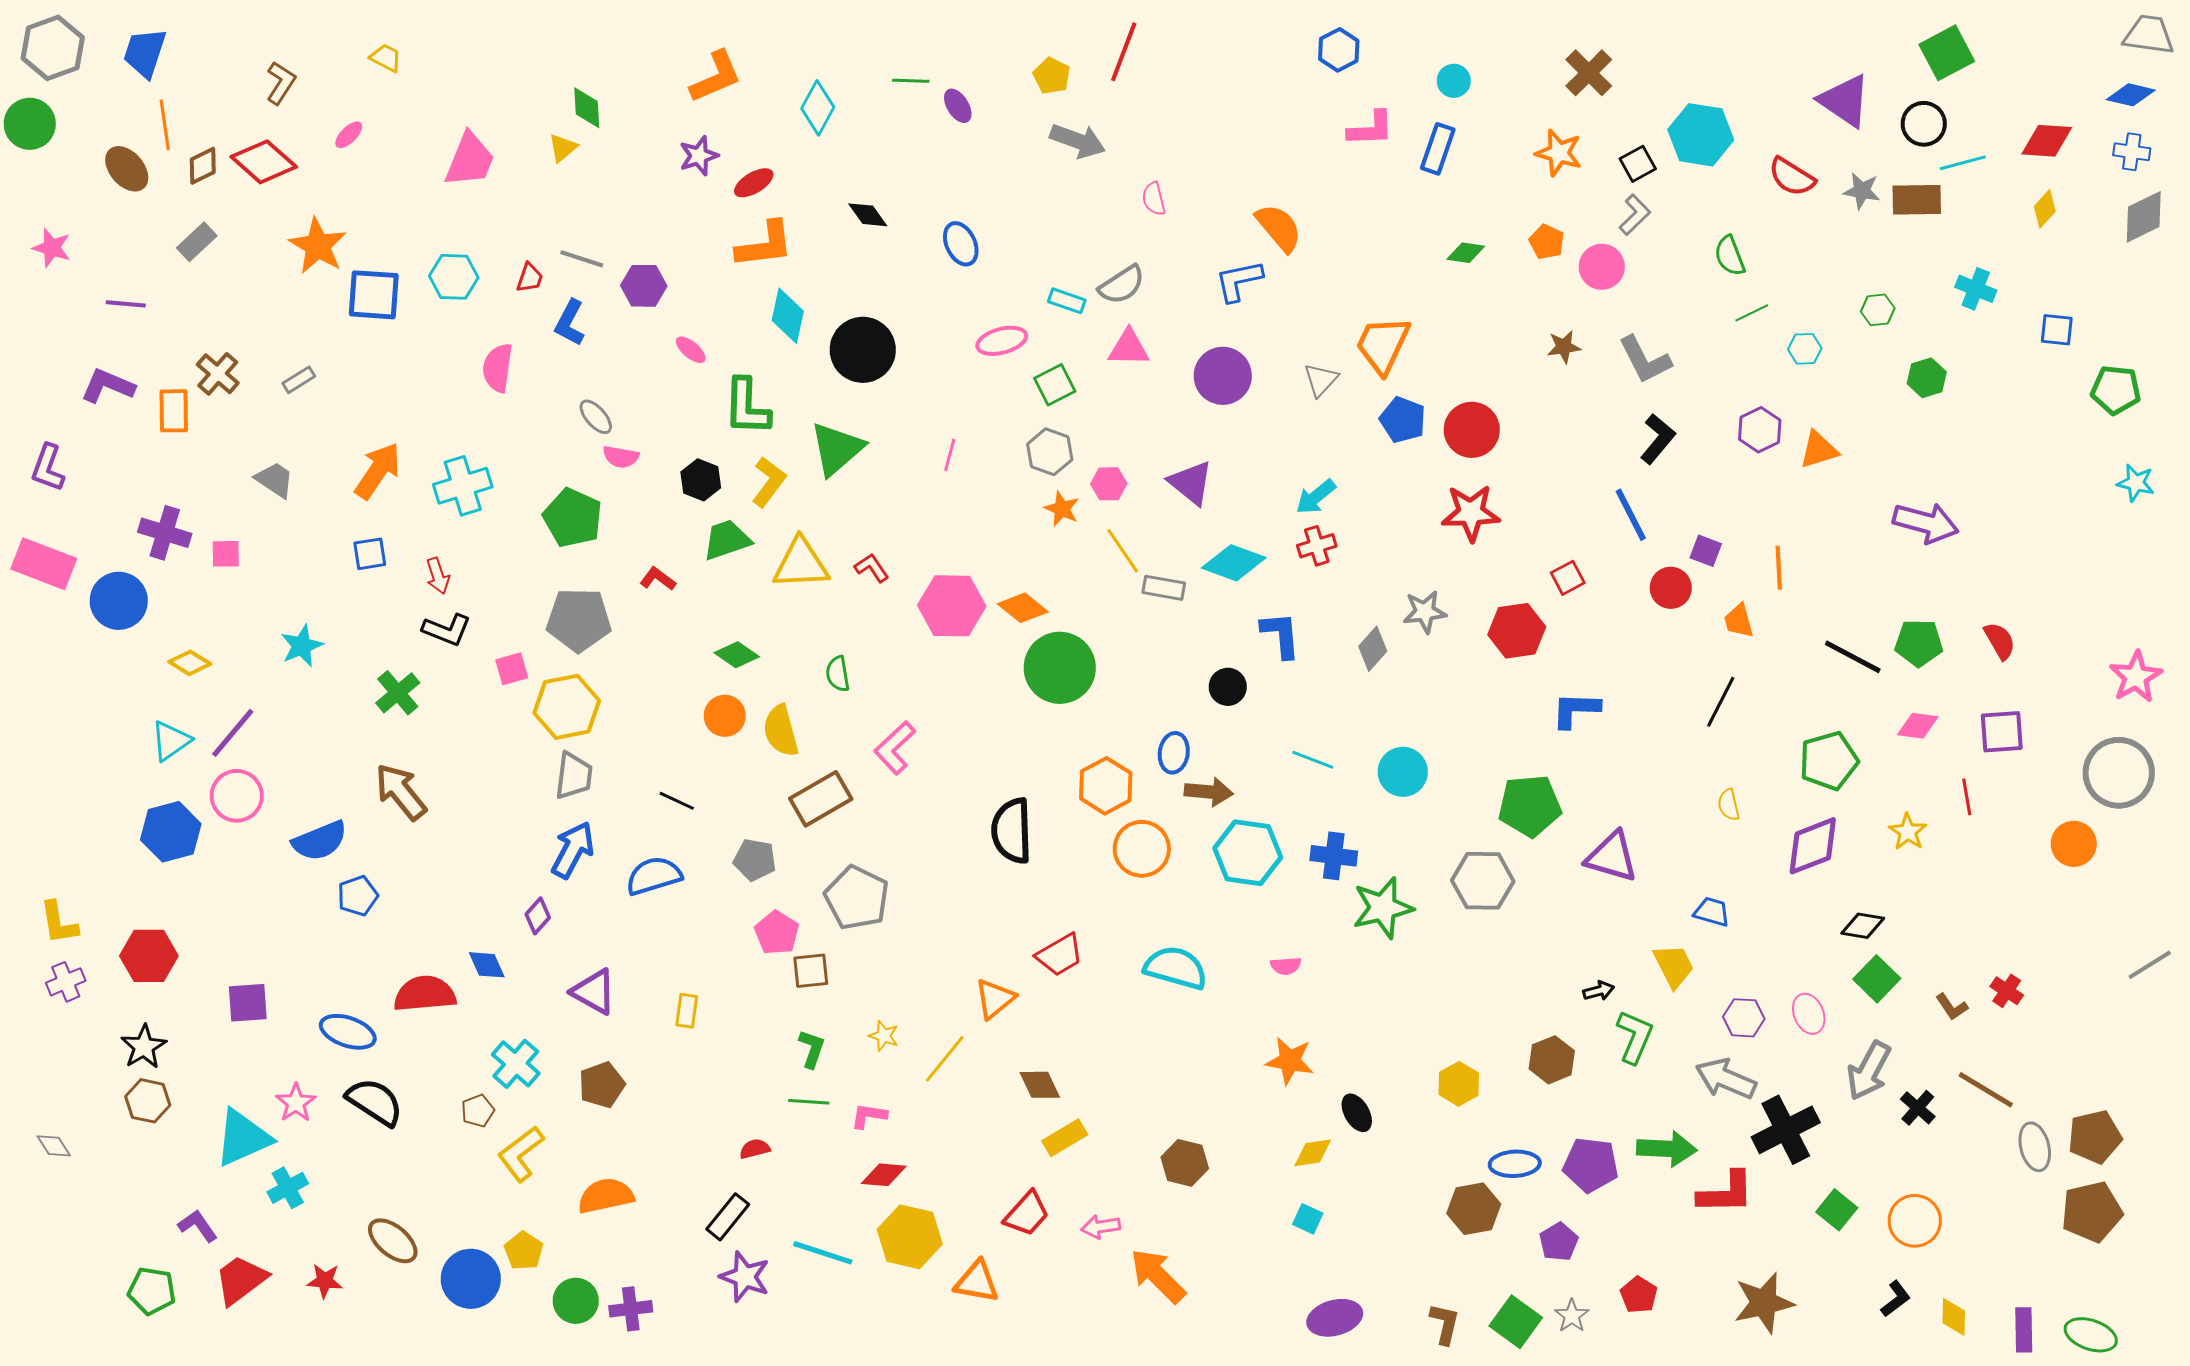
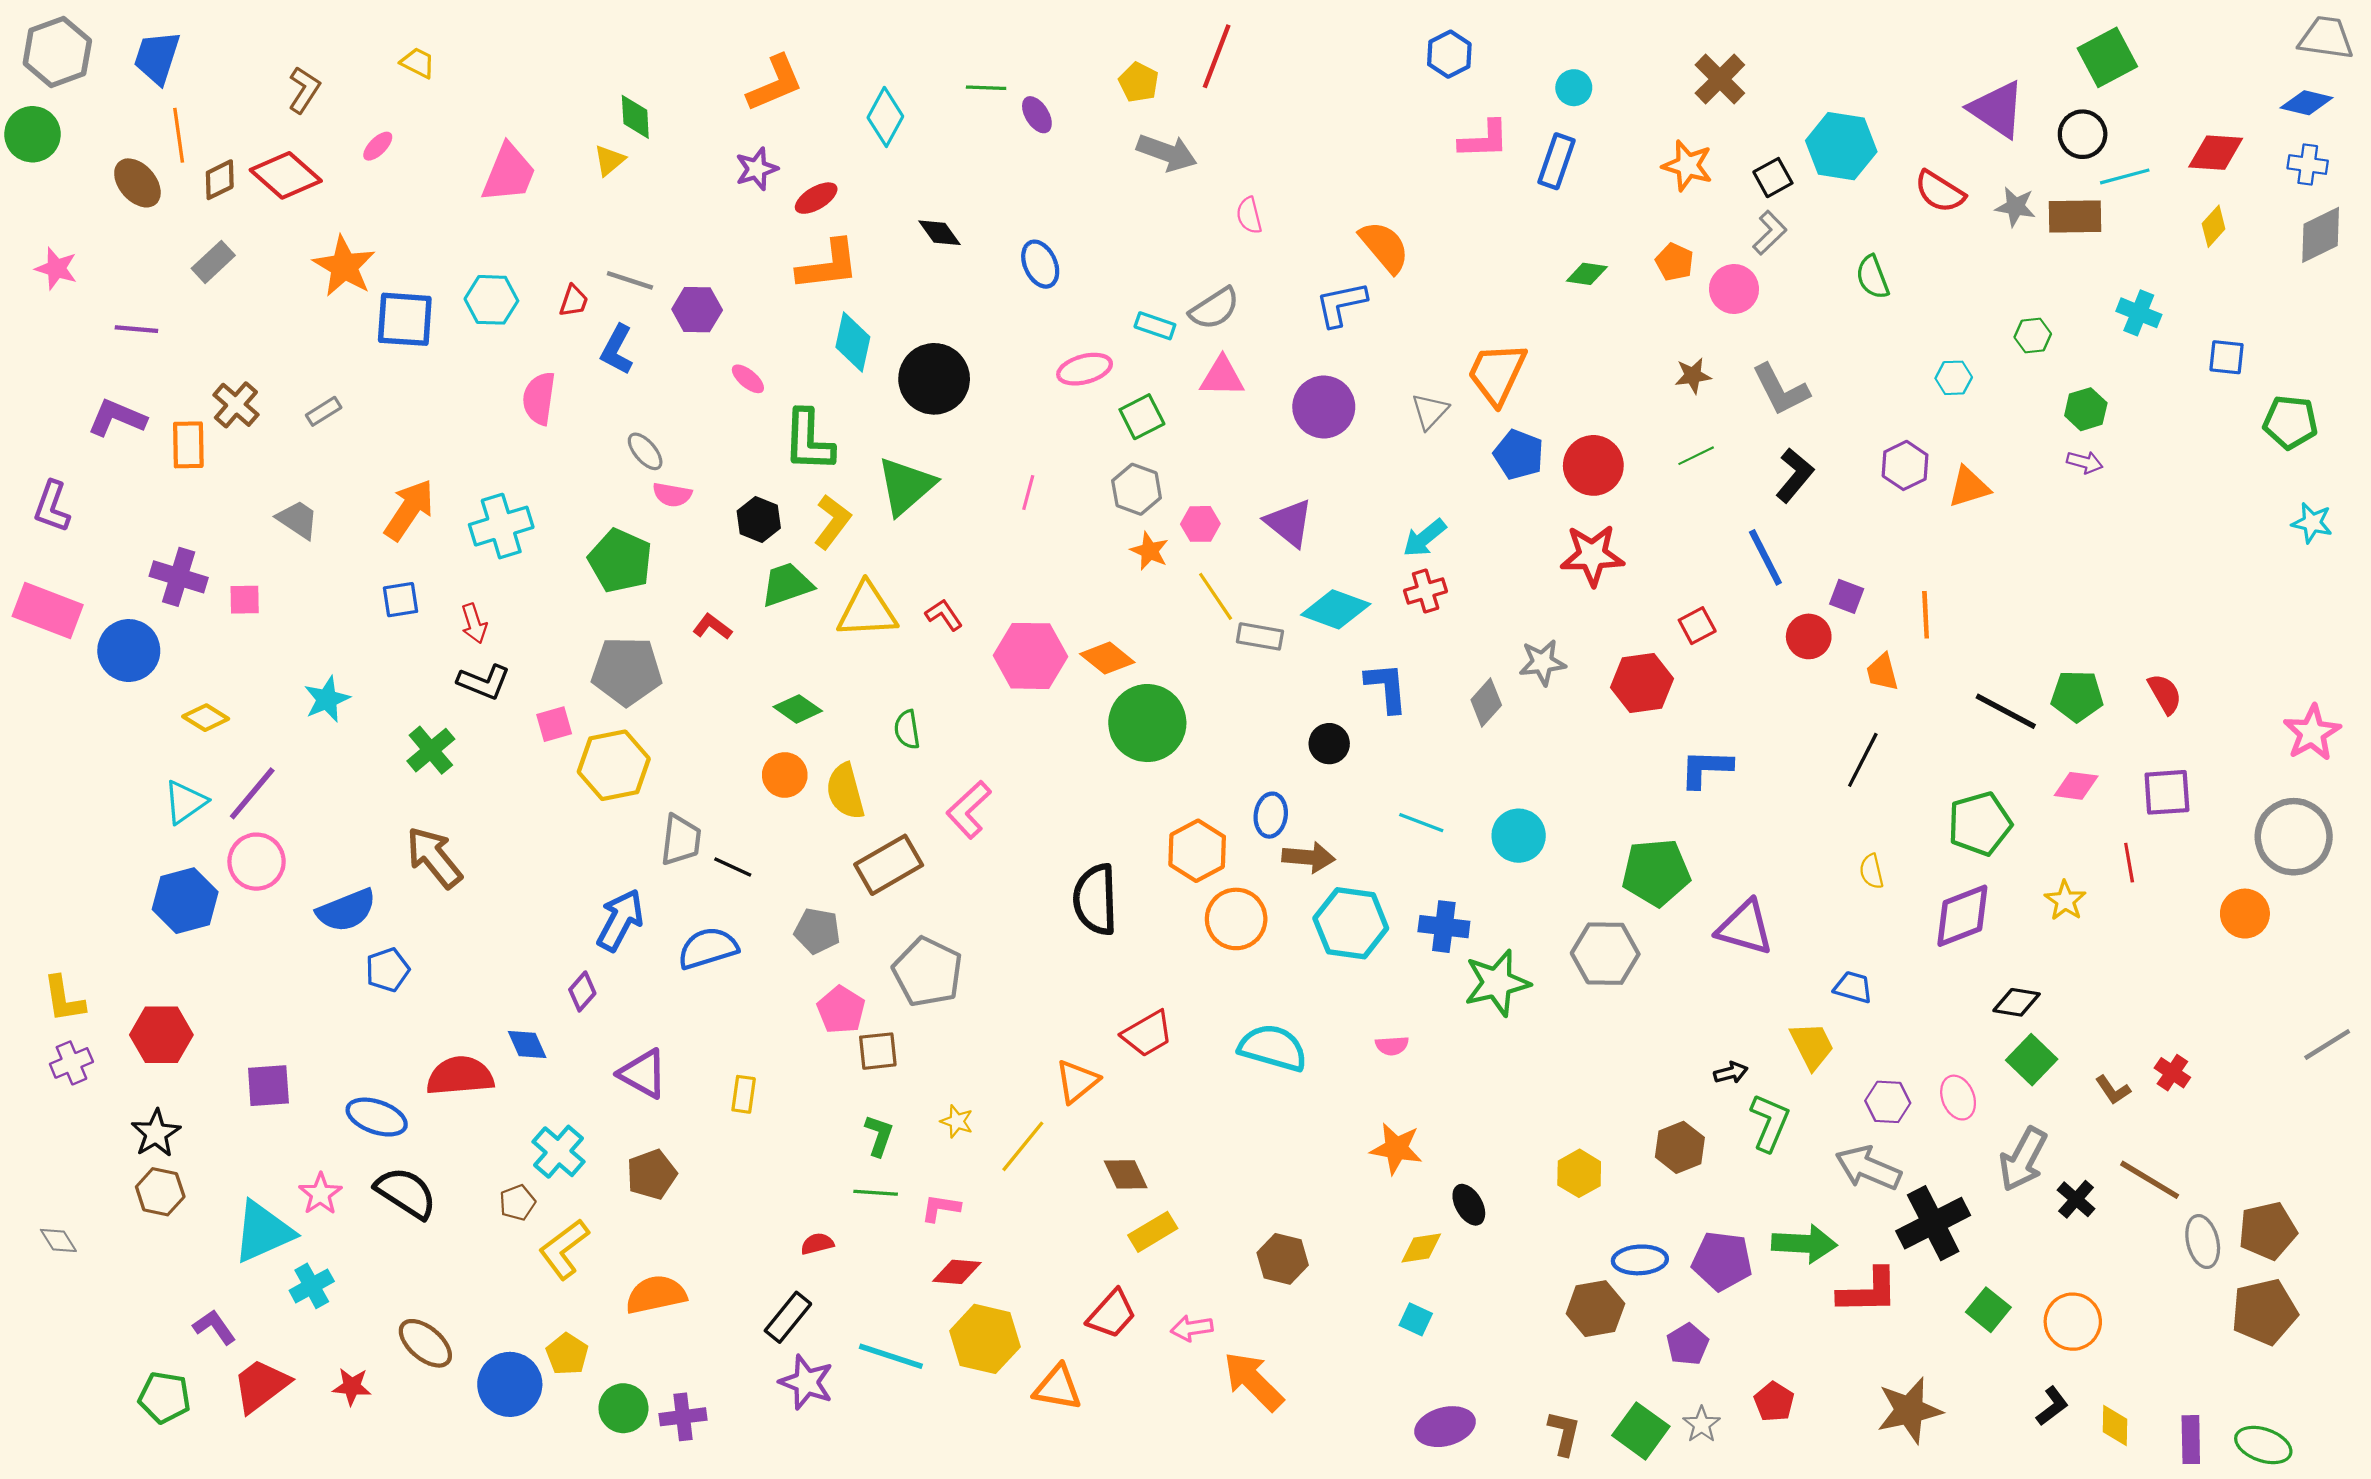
green line: (1752, 313) -> (1696, 456), moved
purple arrow: (1926, 523) -> (2085, 462), moved, size x0.5
gray trapezoid: (574, 776) -> (681, 840), moved

